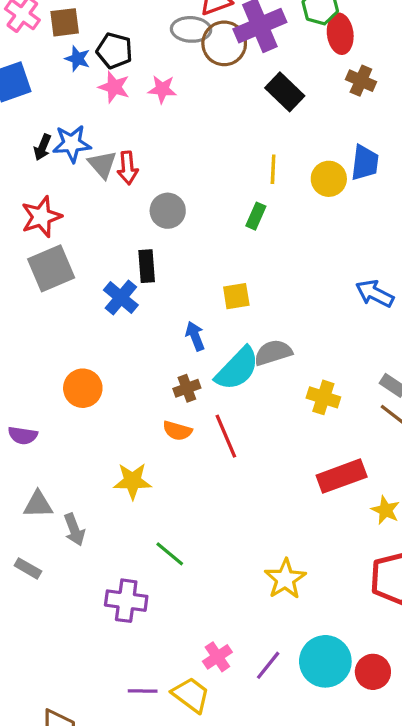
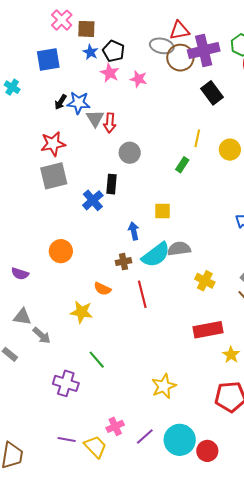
orange semicircle: (177, 431) -> (102, 289), moved
gray arrow: (74, 530) -> (42, 335), turned -36

